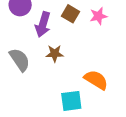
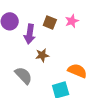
gray semicircle: (20, 60) -> (23, 76), moved

